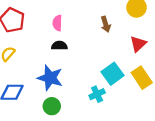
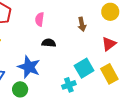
black semicircle: (59, 46) -> (49, 43), moved
green circle: (52, 106) -> (20, 89), moved

